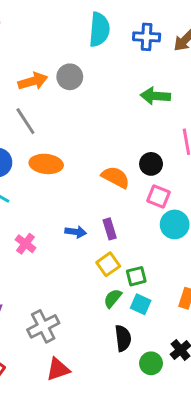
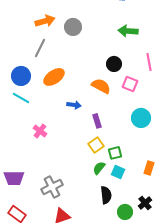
gray circle: (70, 77) -> (73, 27), moved
gray line: (25, 121) -> (40, 48), turned 60
orange ellipse: (46, 164) -> (54, 77), turned -40
black circle: (151, 164) -> (114, 64), moved
pink square: (158, 196) -> (130, 84), moved
blue arrow: (76, 232) -> (74, 105), moved

